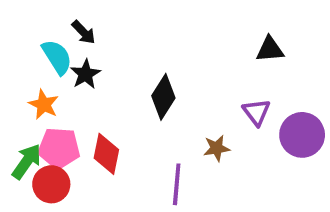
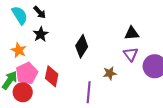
black triangle: (270, 49) -> (132, 33), moved
cyan semicircle: (57, 57) -> (20, 15), moved
pink pentagon: (59, 148) -> (27, 73), turned -30

